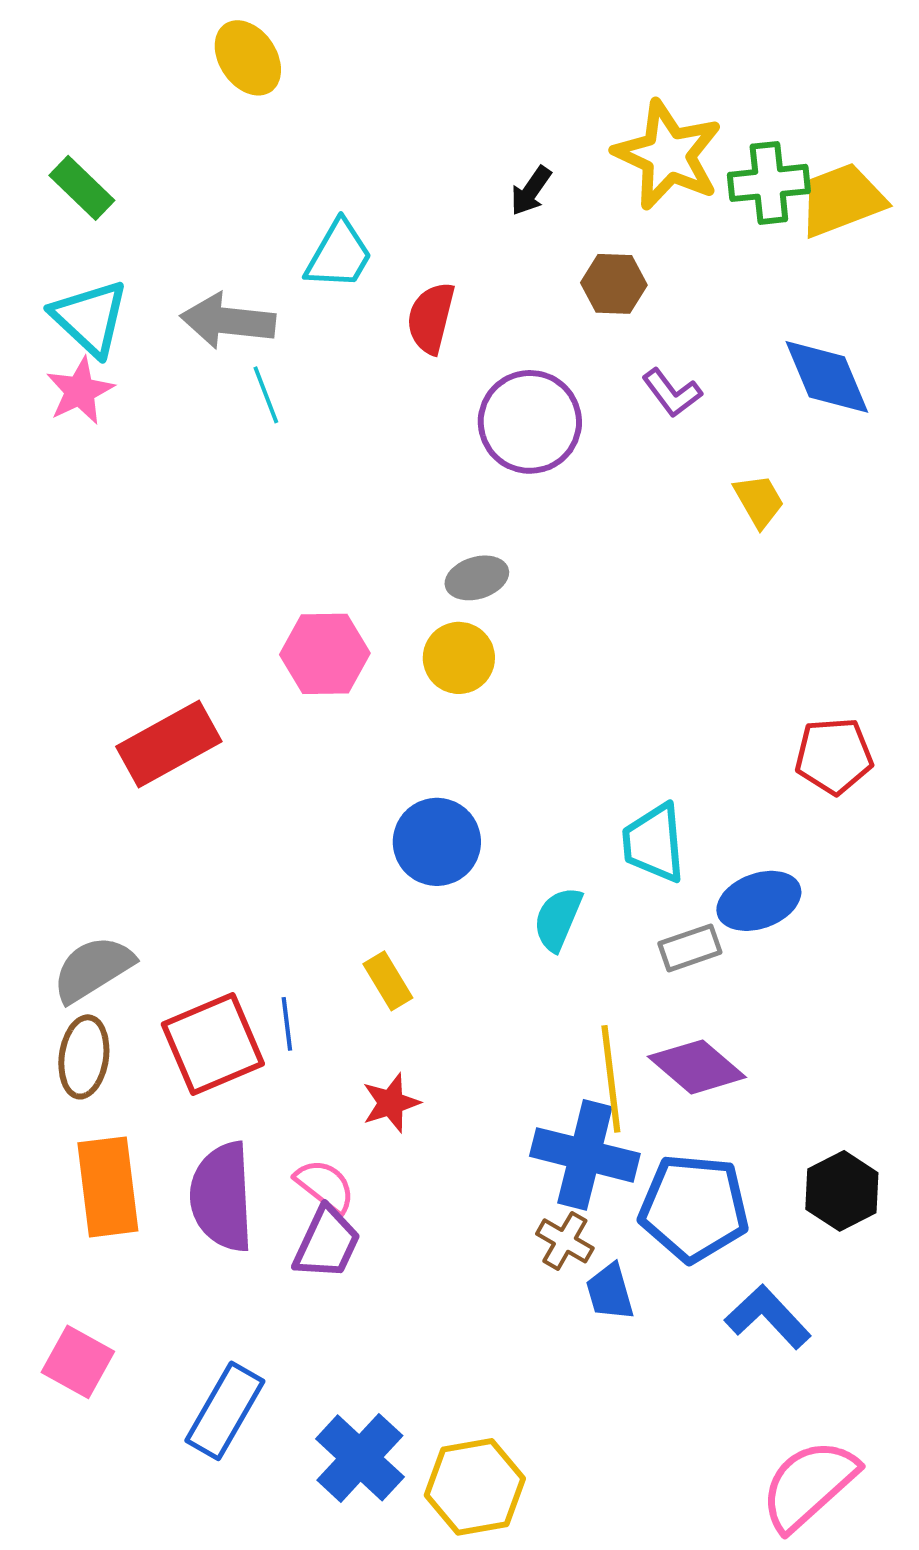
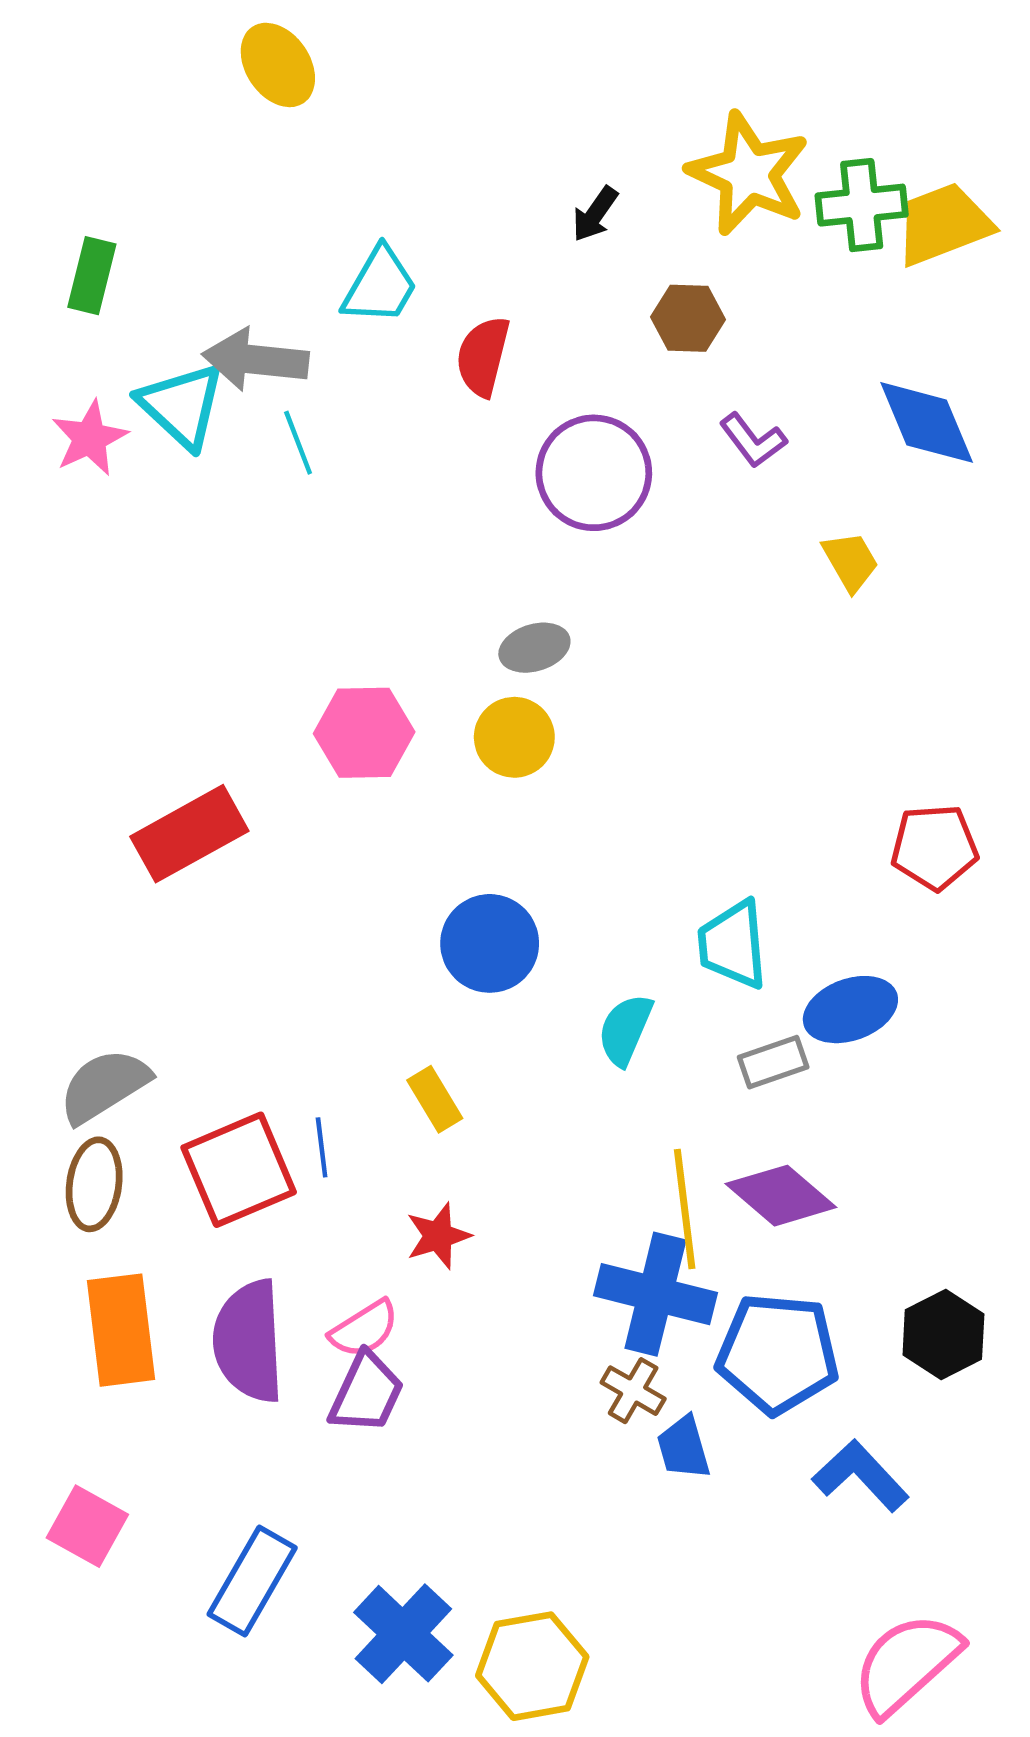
green rectangle: (82, 188) -> (92, 276), moved, turned 60
cyan triangle: (90, 318) -> (182, 406), moved
pink semicircle: (325, 1186) -> (364, 1329), turned 110

